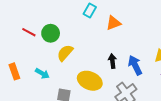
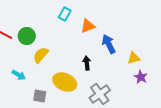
blue arrow: (135, 65) -> (109, 44), moved

